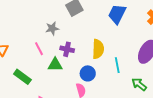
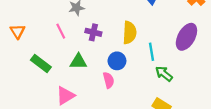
green triangle: (55, 65) -> (78, 62), moved
green arrow: (139, 84) -> (164, 74), moved

